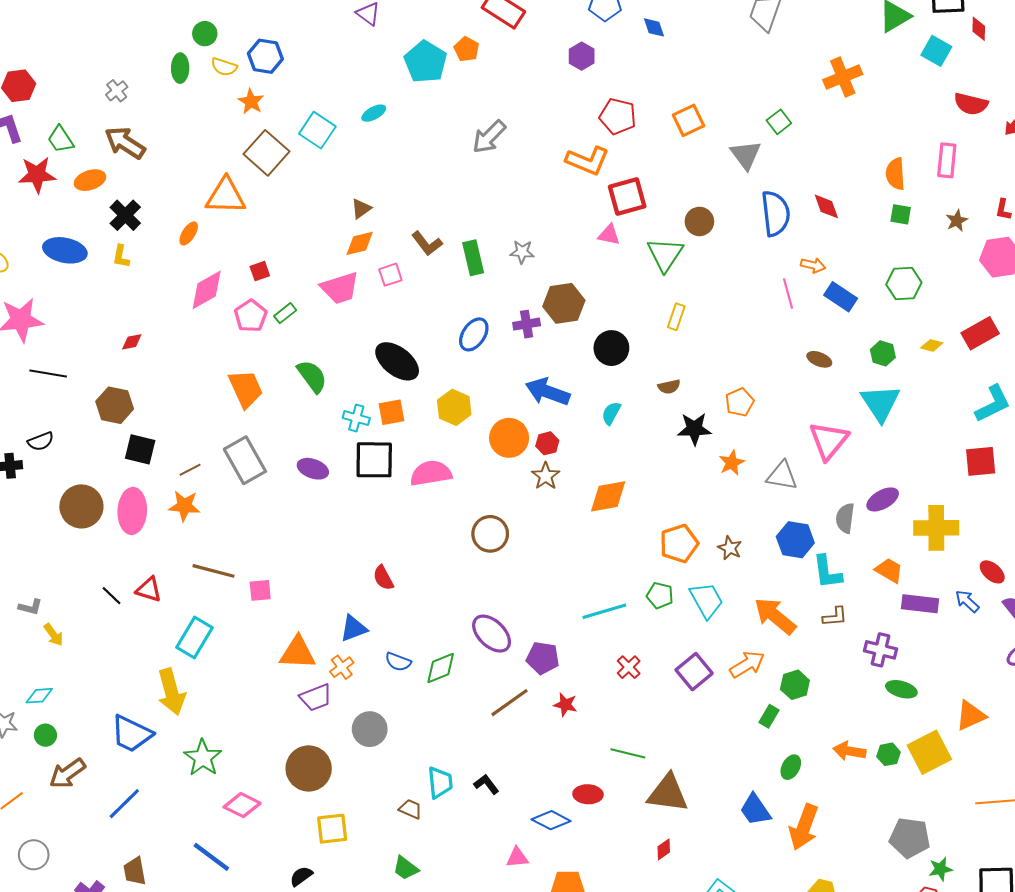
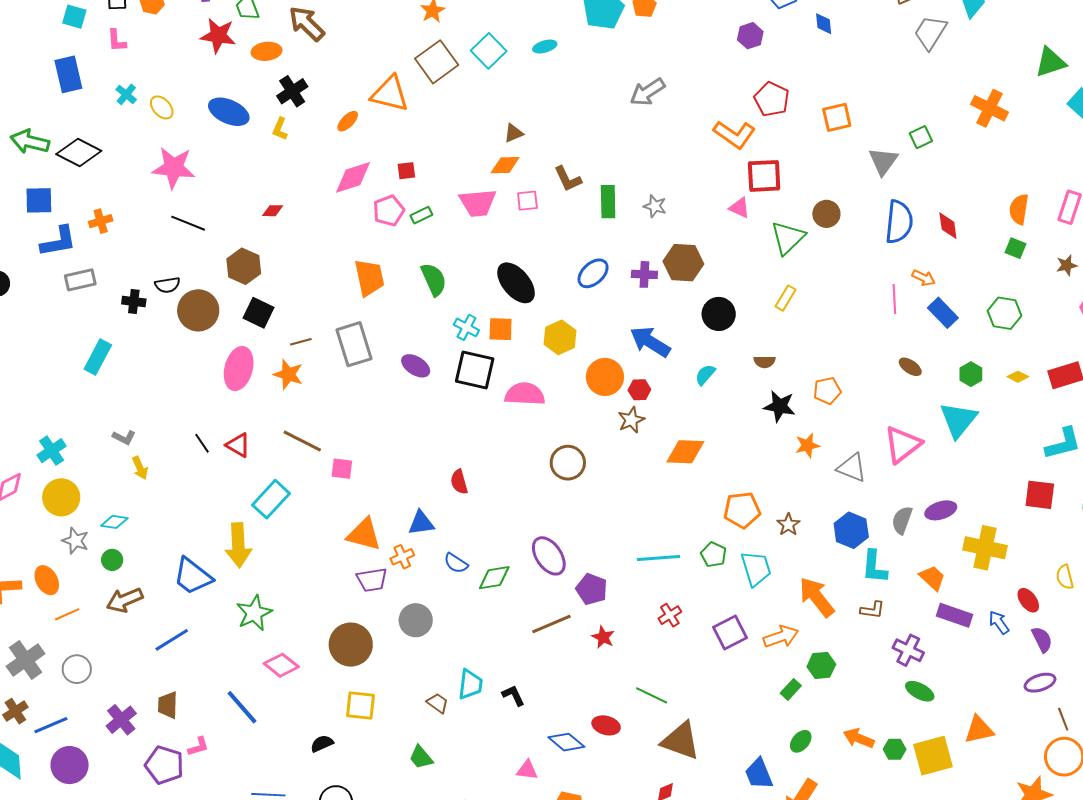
orange cross: (843, 77) -> (990, 108), turned 36
brown circle: (81, 506) -> (198, 310), moved

